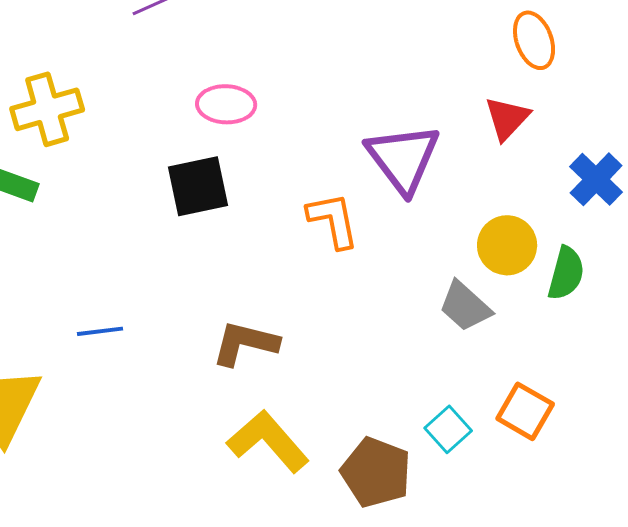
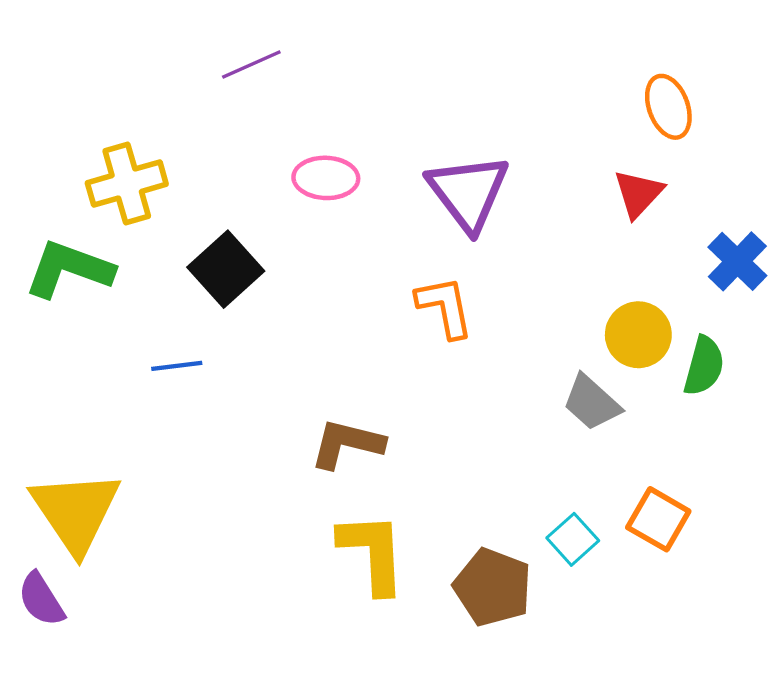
purple triangle: (403, 158) -> (468, 192), moved
black square: (198, 186) -> (226, 269), moved, turned -30
blue line: (100, 331) -> (177, 366), moved
yellow L-shape: (268, 441) -> (373, 553), turned 38

